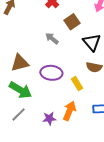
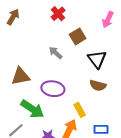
yellow rectangle: (77, 84) -> (80, 110), moved
green arrow: (20, 90) -> (32, 109), moved

